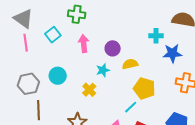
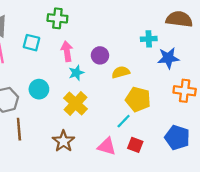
cyan square: (53, 35) -> (32, 43), turned -35
cyan star: (103, 70) -> (76, 73), moved
yellow cross: (89, 90) -> (76, 103), size x1.5

